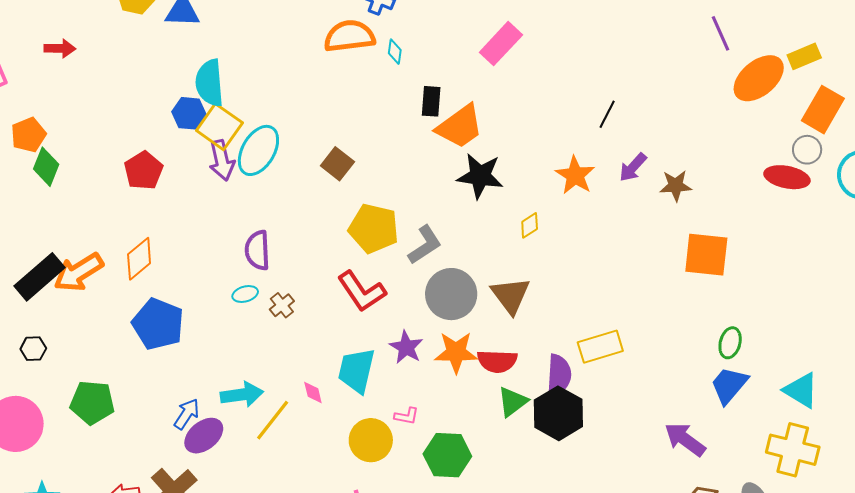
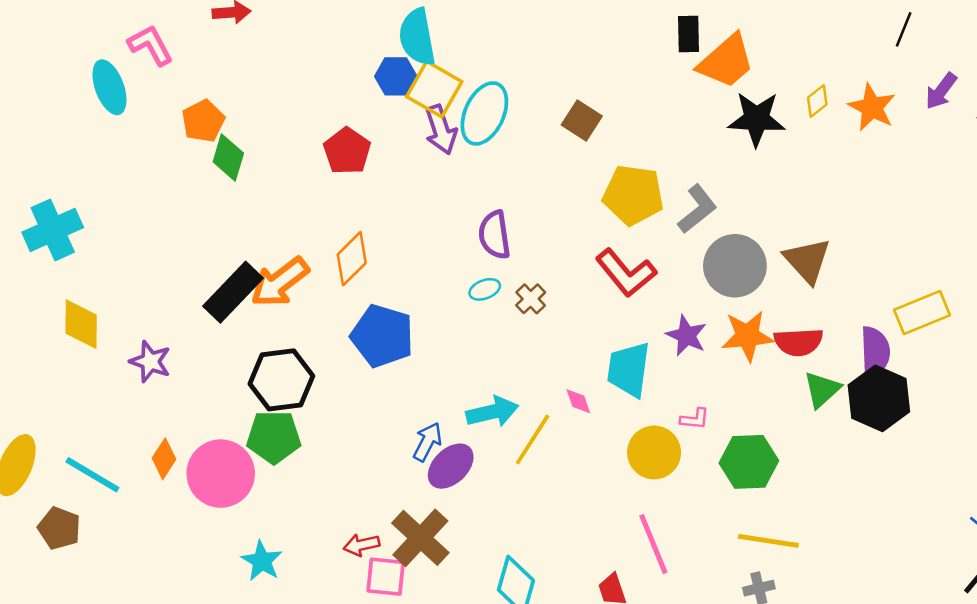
yellow diamond: (530, 225) -> (817, 101), moved
black hexagon: (33, 349) -> (281, 380), moved, size x2.0
green pentagon: (92, 403) -> (274, 437), moved

